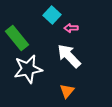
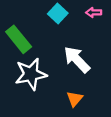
pink arrow: (71, 28) -> (94, 12), moved

